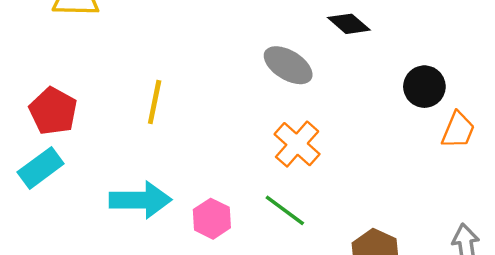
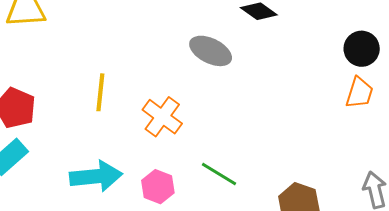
black circle: (424, 87) -> (362, 49), moved
orange cross: (297, 144) -> (162, 117), moved

